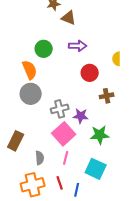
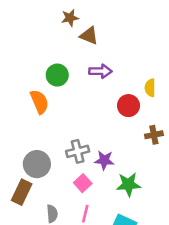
red circle: (90, 73) -> (128, 106), moved
gray circle: (31, 94) -> (37, 164), moved
brown cross: (107, 96) -> (154, 135), moved
pink square: (64, 134) -> (83, 183), size x0.6

